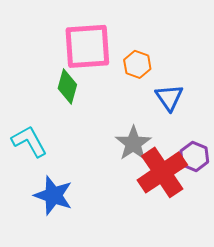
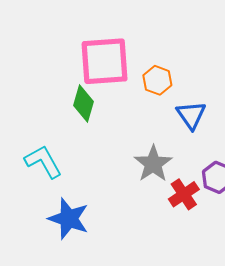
red cross: (162, 172) -> (184, 194), size x0.6

